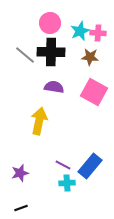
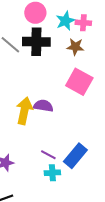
purple semicircle: (54, 87) -> (43, 106), moved

